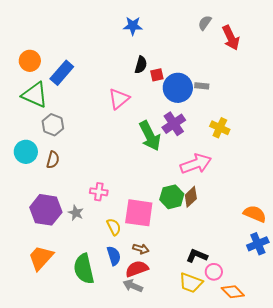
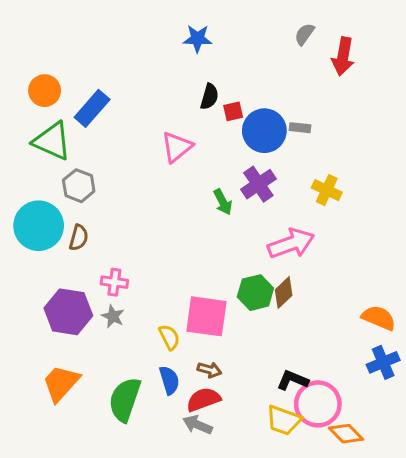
red arrow: (231, 38) -> (343, 56), turned 35
green arrow: (150, 136) -> (223, 202), size x0.6
cyan circle: (26, 152) -> (39, 226), size x1.4
pink cross: (99, 192) -> (114, 282), moved
green semicircle: (84, 269) -> (125, 399), turned 32
pink circle: (214, 272) -> (318, 404), size x1.8

